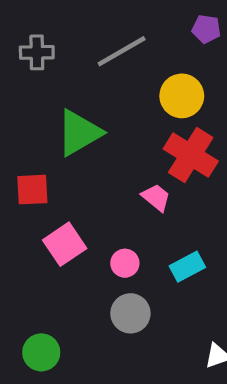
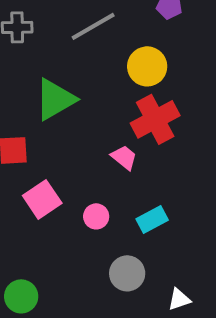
red cross: (191, 155) -> (155, 119), turned 30
gray circle: (130, 313) -> (127, 273), moved

